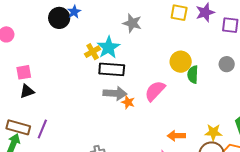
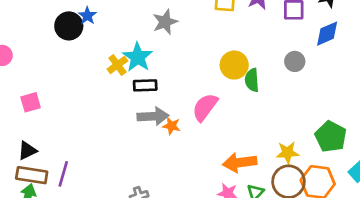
gray star: (132, 23) -> (165, 22), turned -30
black rectangle: (112, 69) -> (145, 85), size x0.7
black triangle: (27, 91) -> (27, 151), moved
orange arrow: (176, 136) -> (240, 163), size x1.4

